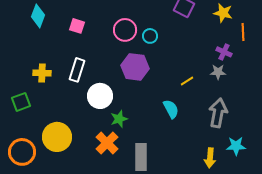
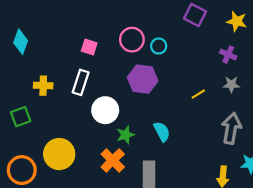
cyan diamond: (38, 16) -> (21, 42), moved
pink square: (77, 26) -> (89, 47), moved
purple cross: (224, 52) -> (228, 55), moved
cyan semicircle: (171, 109) -> (162, 132), moved

